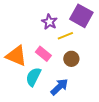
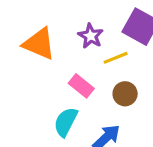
orange triangle: (16, 56) -> (39, 44), moved

